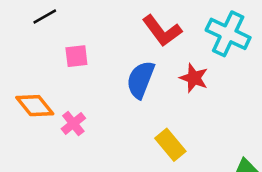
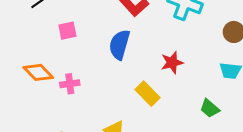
red star: (194, 78) -> (172, 63), moved, turned -30
pink cross: (73, 123) -> (70, 84), turned 36

